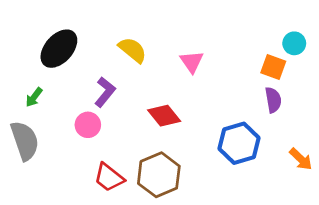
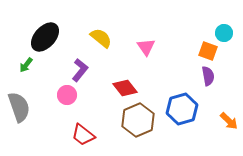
green arrow: (34, 97) -> (26, 65), moved
brown hexagon: (159, 175) -> (138, 120), moved

